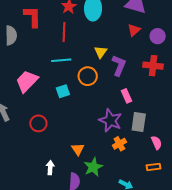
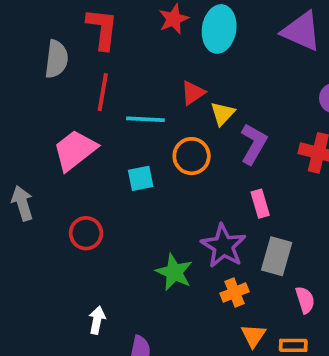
red triangle: (134, 30) -> (193, 93), moved
red line: (64, 32) -> (103, 92), moved
orange triangle: (78, 149) -> (253, 336), moved
green star: (93, 167) -> (174, 272), moved, turned -30

